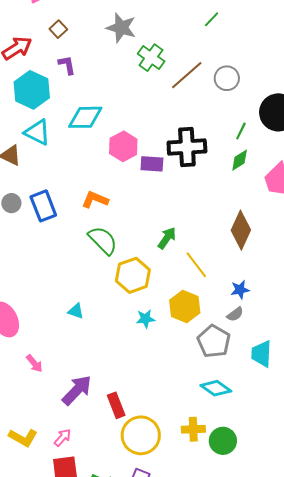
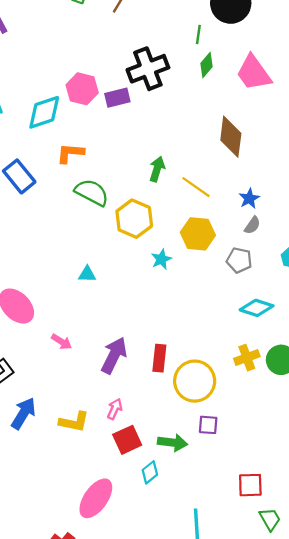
cyan diamond: (85, 117) -> (44, 112), moved
gray pentagon: (214, 341) -> (239, 260), size x0.7
red rectangle: (116, 405) -> (159, 358), turned 45

